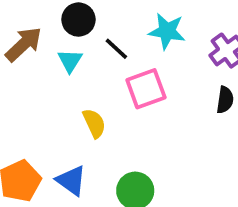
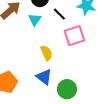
blue triangle: (71, 181) -> (44, 77), moved

